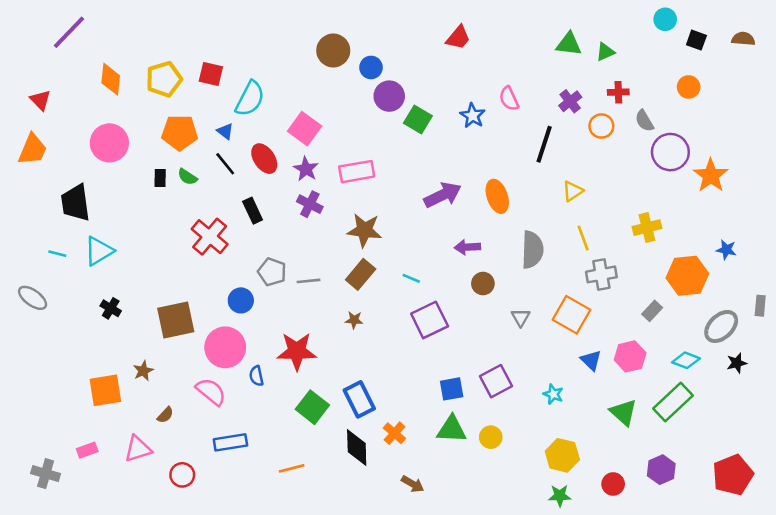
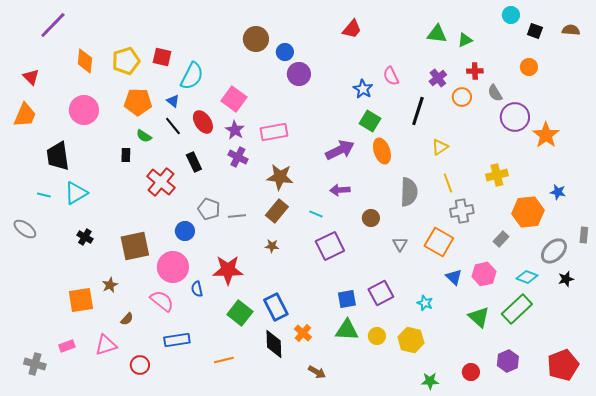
green square: (418, 120) -> (370, 121), moved
black rectangle: (160, 178) -> (126, 155), moved
purple arrow: (467, 247) -> (340, 190), moved
yellow hexagon: (562, 455) -> (411, 340), moved

